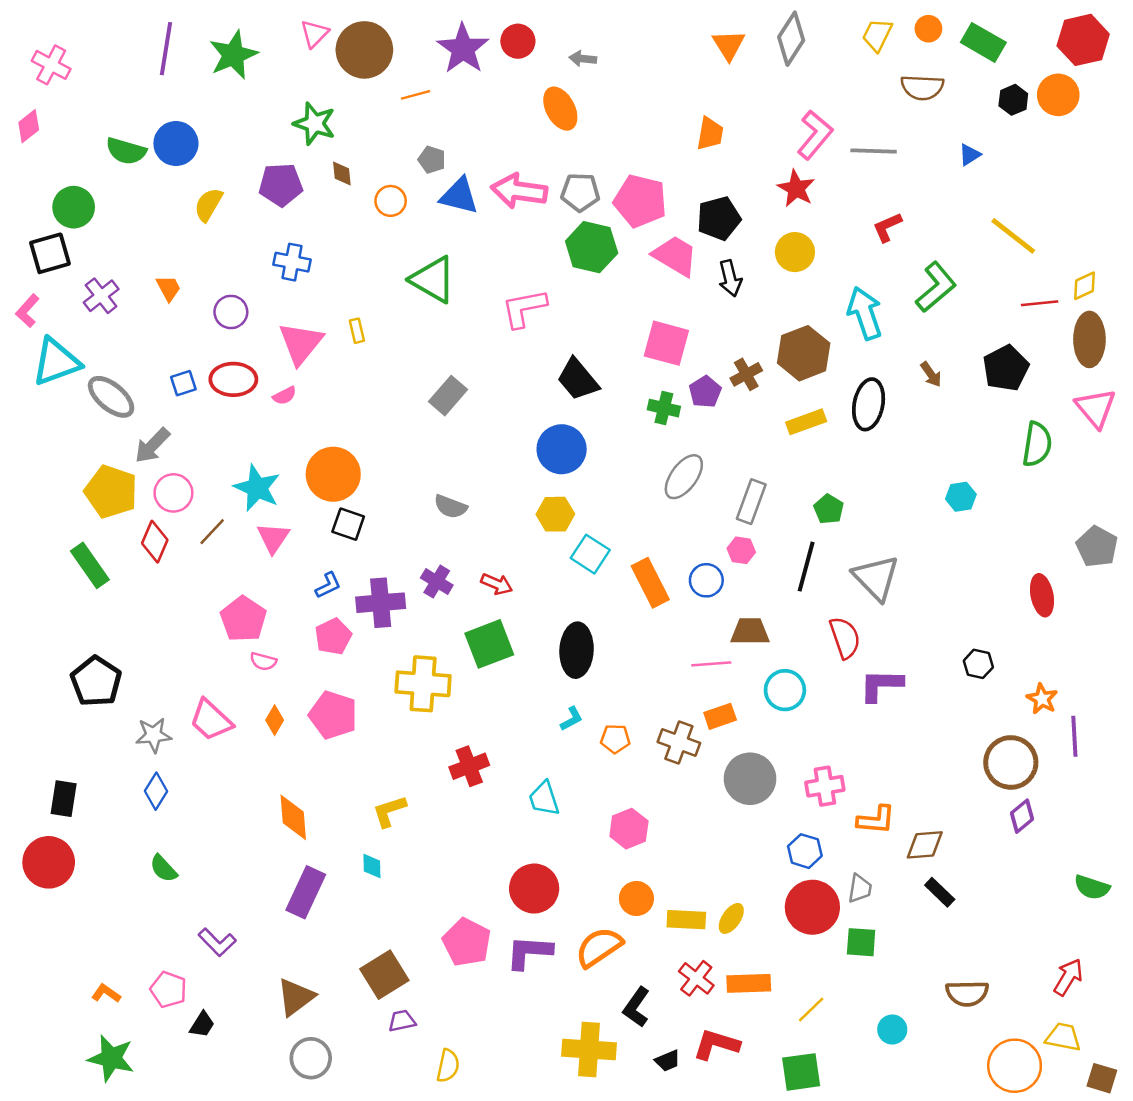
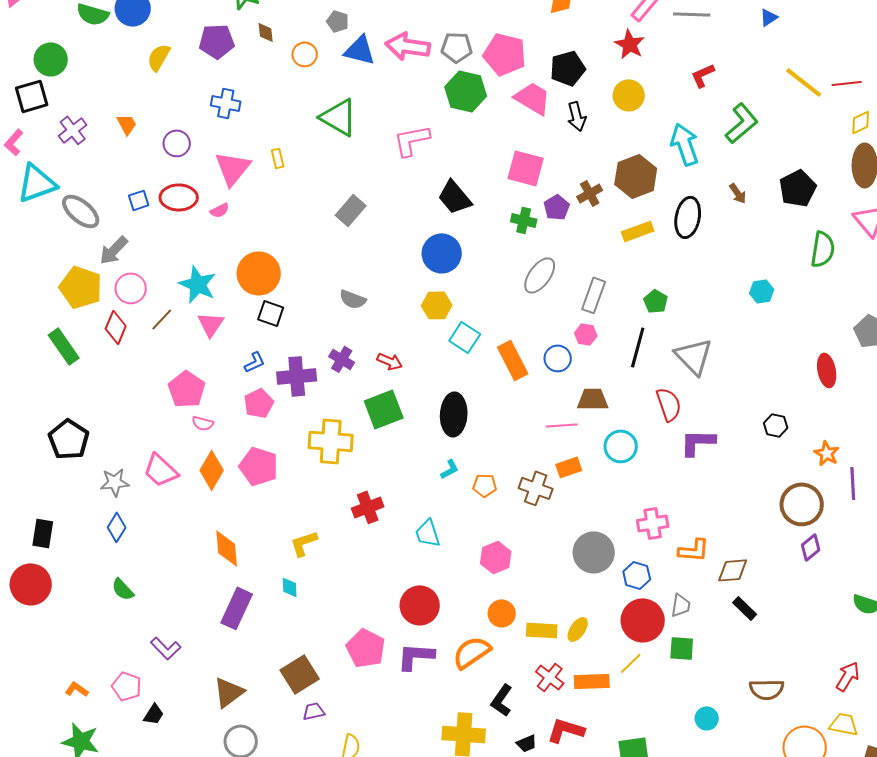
red line: (1040, 303) -> (847, 83), moved
orange diamond: (275, 720) -> (212, 470), size x1.6
gray circle: (750, 779) -> (594, 552), moved
yellow line: (811, 1010) -> (631, 663), moved

